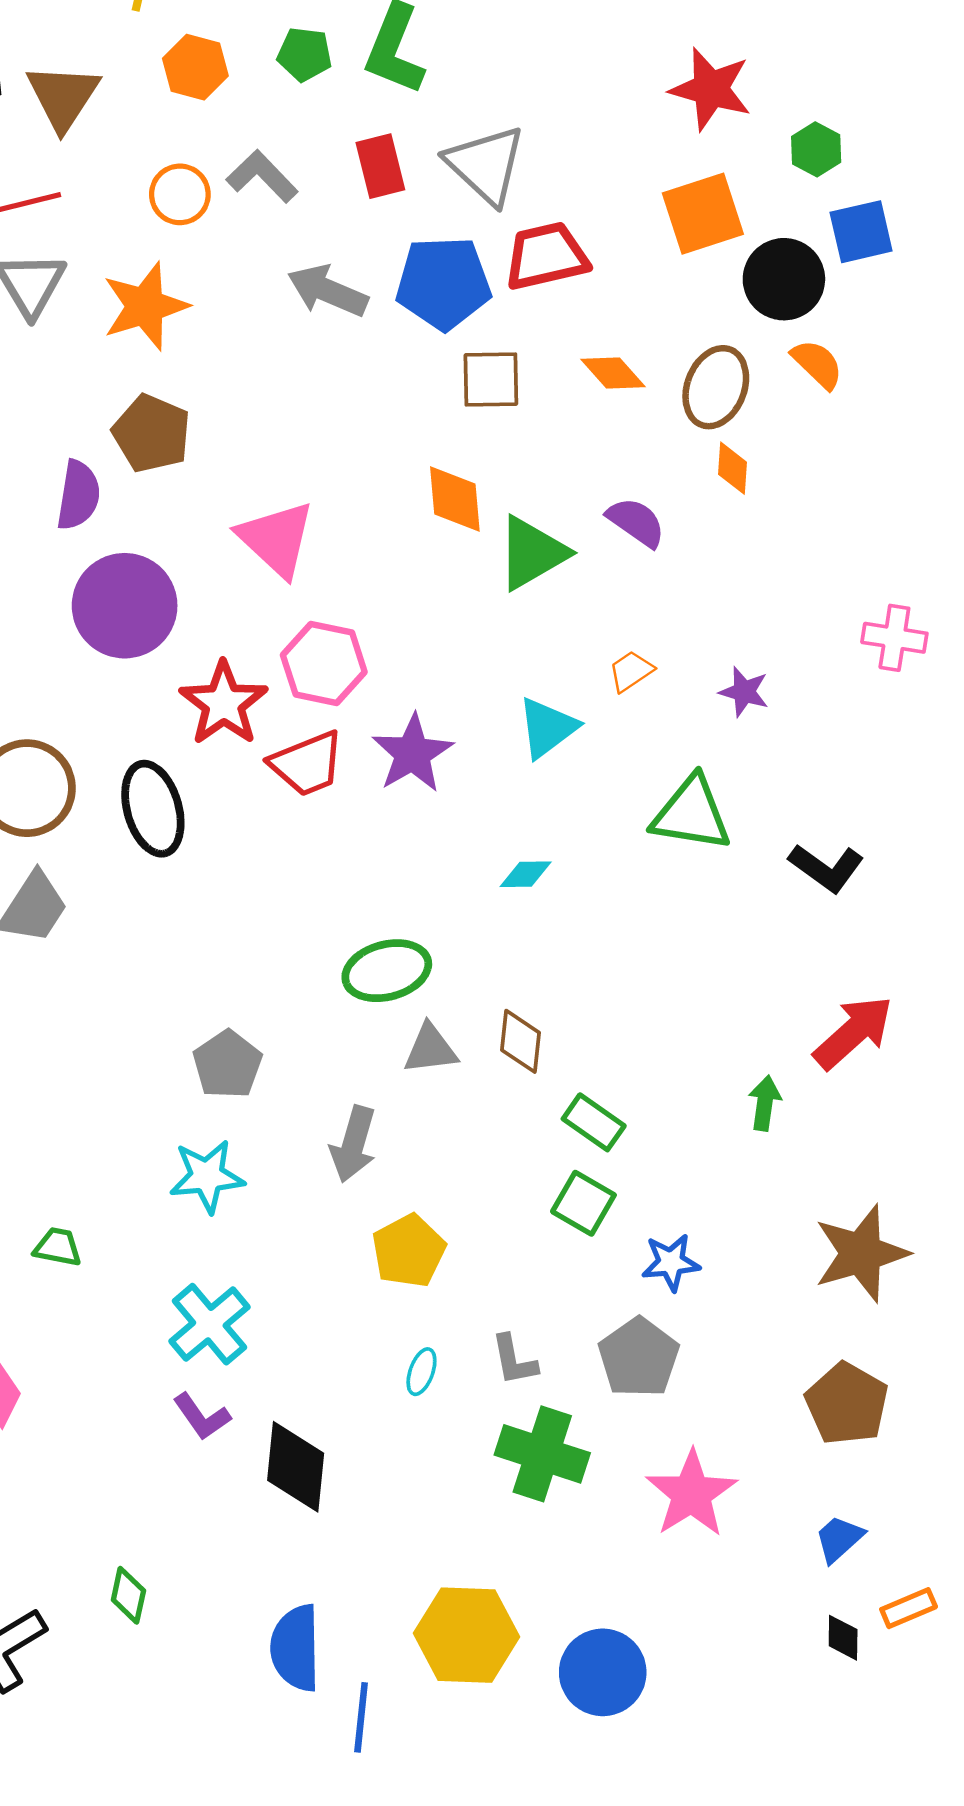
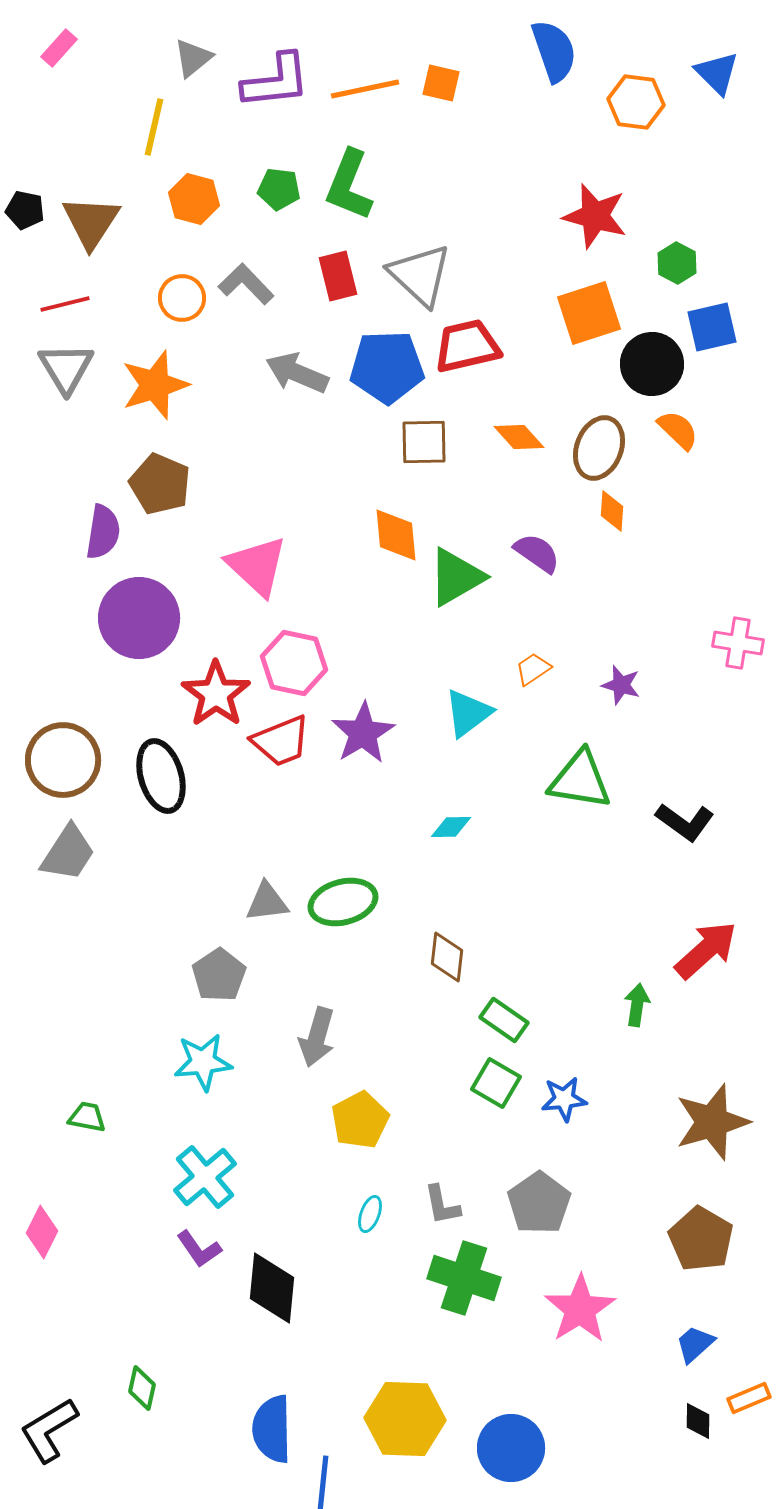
gray triangle: (430, 1049) -> (267, 902), moved
blue star: (671, 1262) -> (564, 1099), moved

